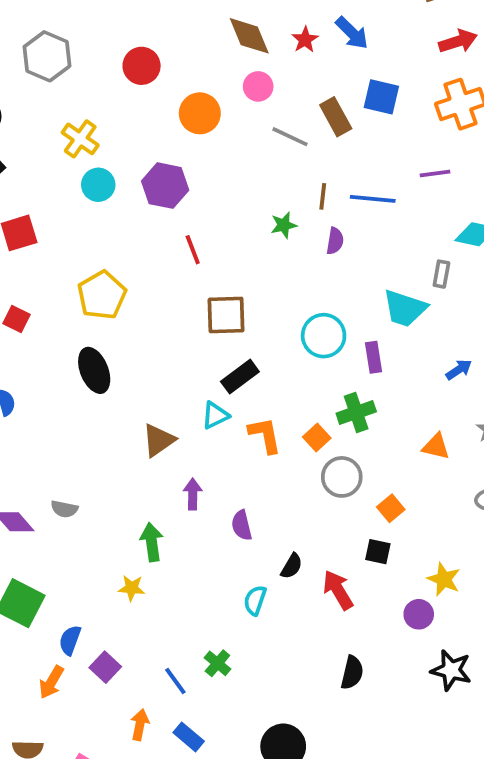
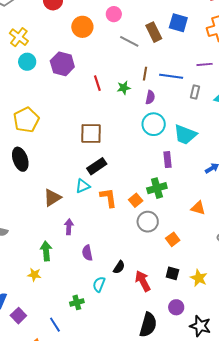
red line: (193, 250) -> (97, 83), moved
gray rectangle: (441, 274) -> (195, 92), moved
cyan circle: (324, 336) -> (154, 124), moved
purple semicircle: (242, 525) -> (87, 253), moved
black square: (378, 552) -> (172, 273), moved
purple circle: (419, 614) -> (176, 307), moved
green cross: (217, 663) -> (77, 302), moved, turned 32
black semicircle: (352, 673) -> (148, 325), size x1.4

